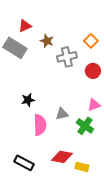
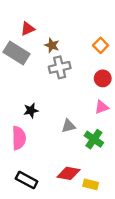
gray cross: (67, 57) -> (60, 67), moved
pink triangle: (94, 105) -> (102, 107), moved
pink semicircle: (40, 125) -> (19, 138), moved

